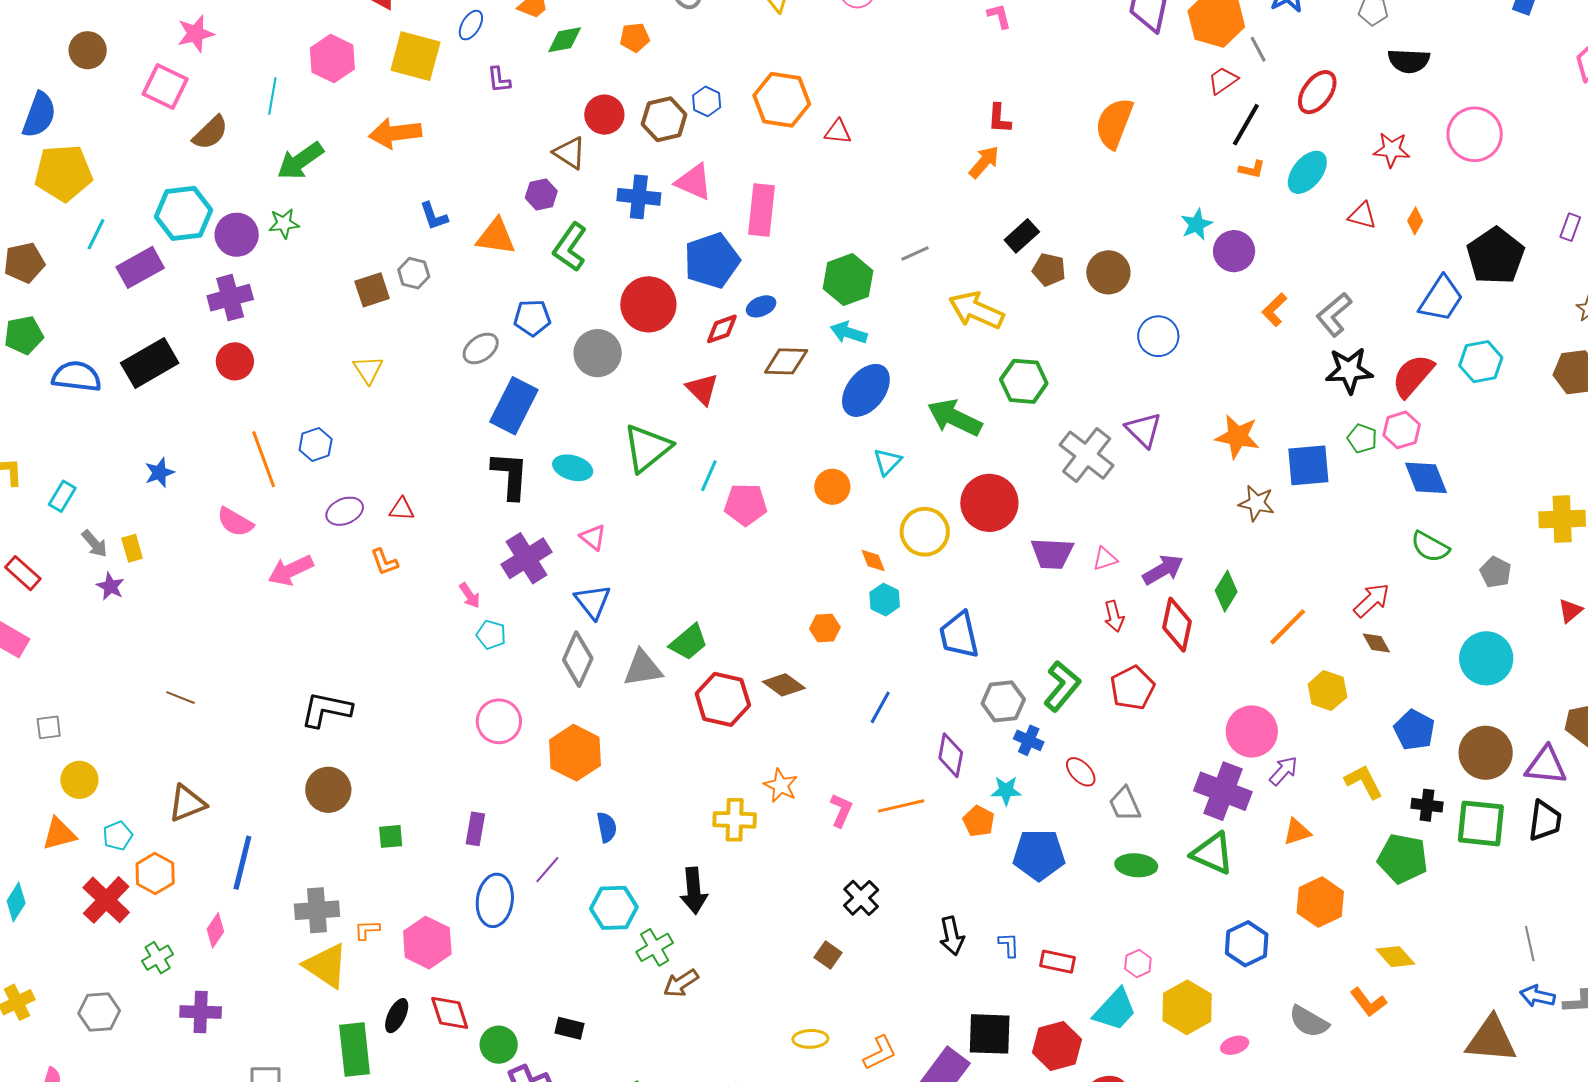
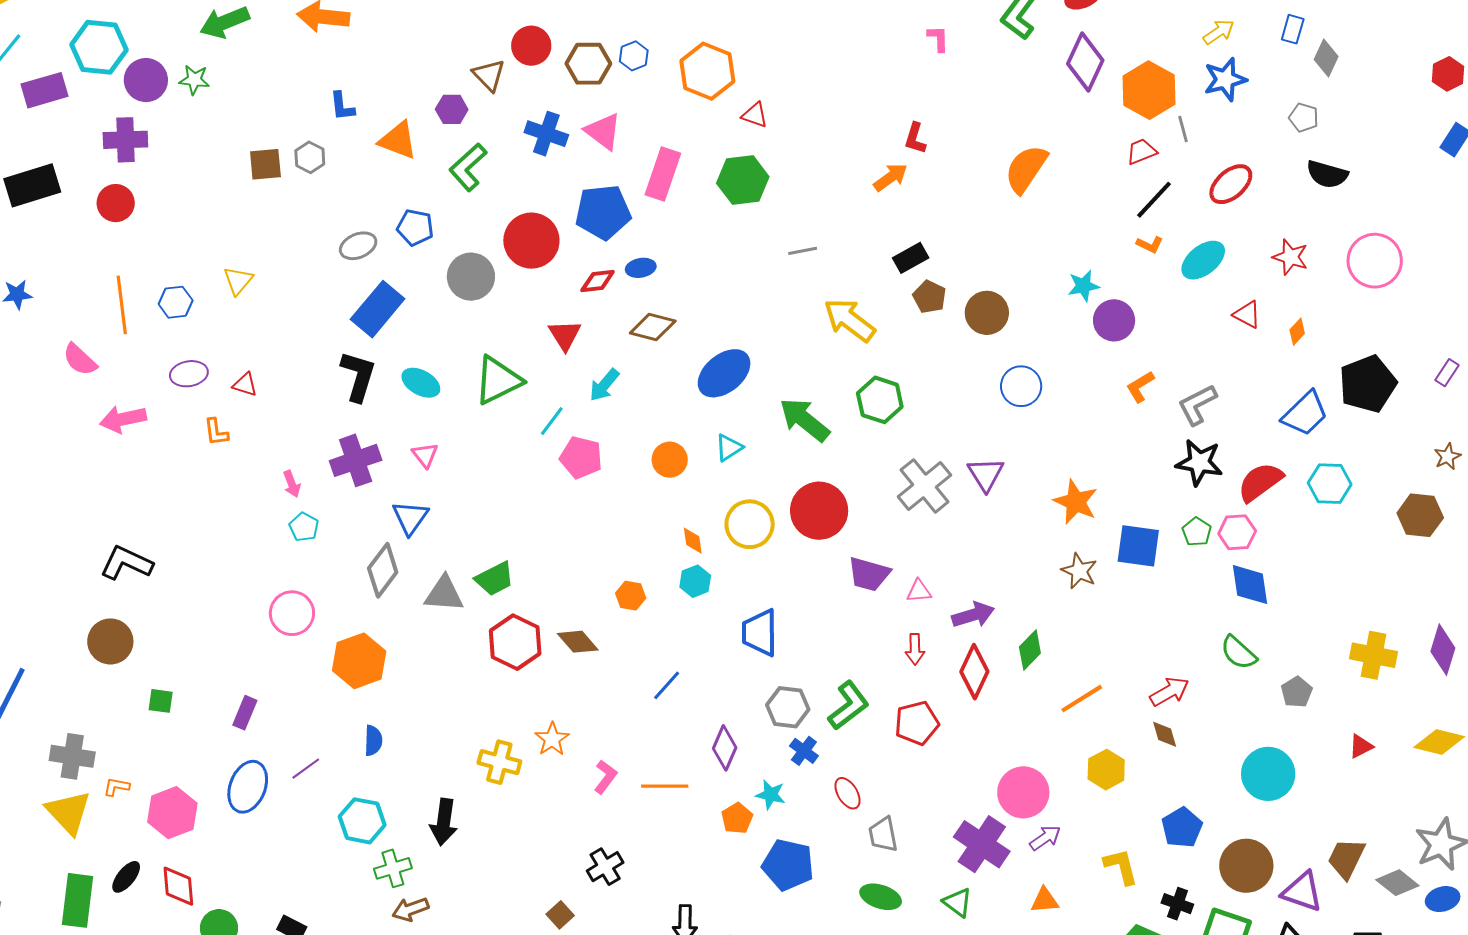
green hexagon: (848, 280) -> (743, 180), moved
cyan arrow: (849, 333) -> (604, 385), moved, turned -81
yellow triangle: (368, 370) -> (238, 281), moved
green triangle: (1212, 853) -> (958, 902), size x0.7

